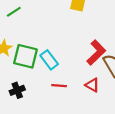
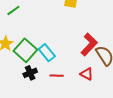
green square: (25, 56) -> (25, 50), turned 30
black cross: (17, 90) -> (30, 73), moved

